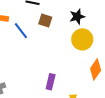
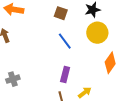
blue line: (21, 31) -> (65, 41), moved

